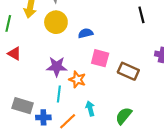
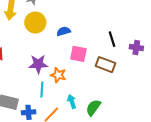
black line: (141, 15) -> (112, 39), moved
green semicircle: (124, 116) -> (93, 108), moved

